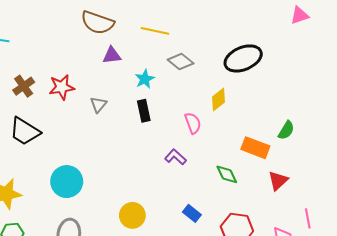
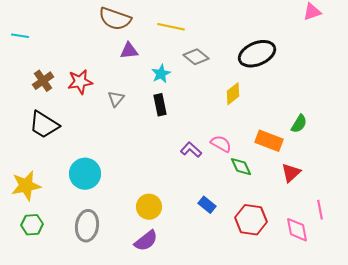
pink semicircle: (193, 123) -> (221, 144), moved, turned -40

